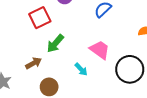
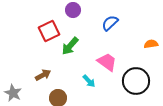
green arrow: (55, 43) -> (70, 46), moved

